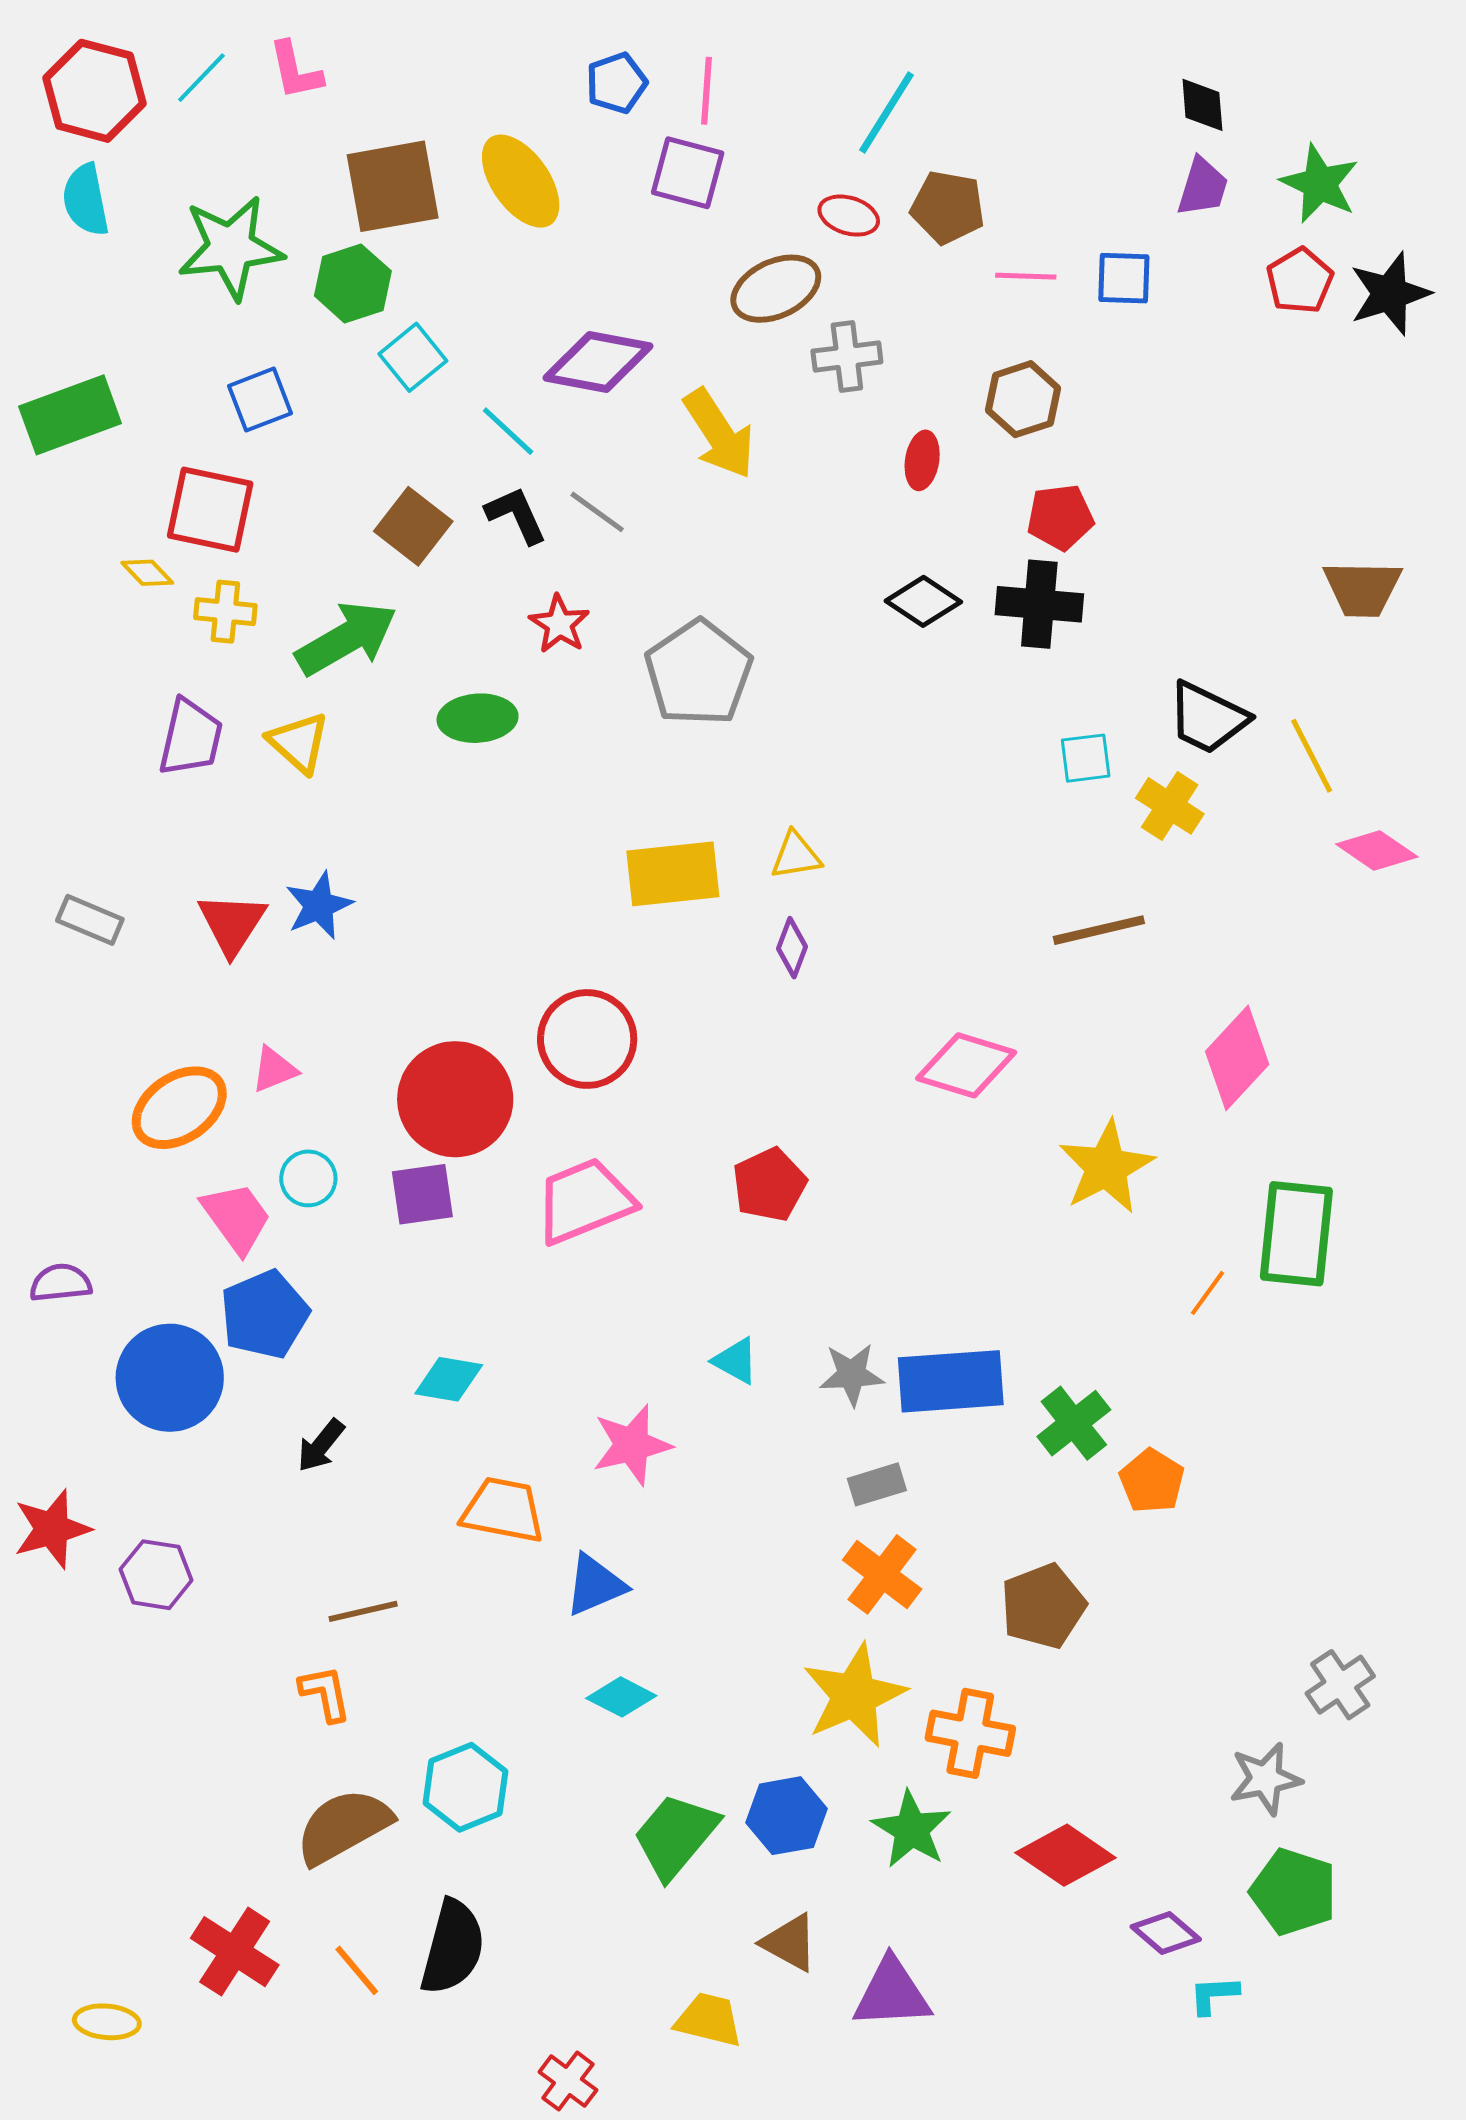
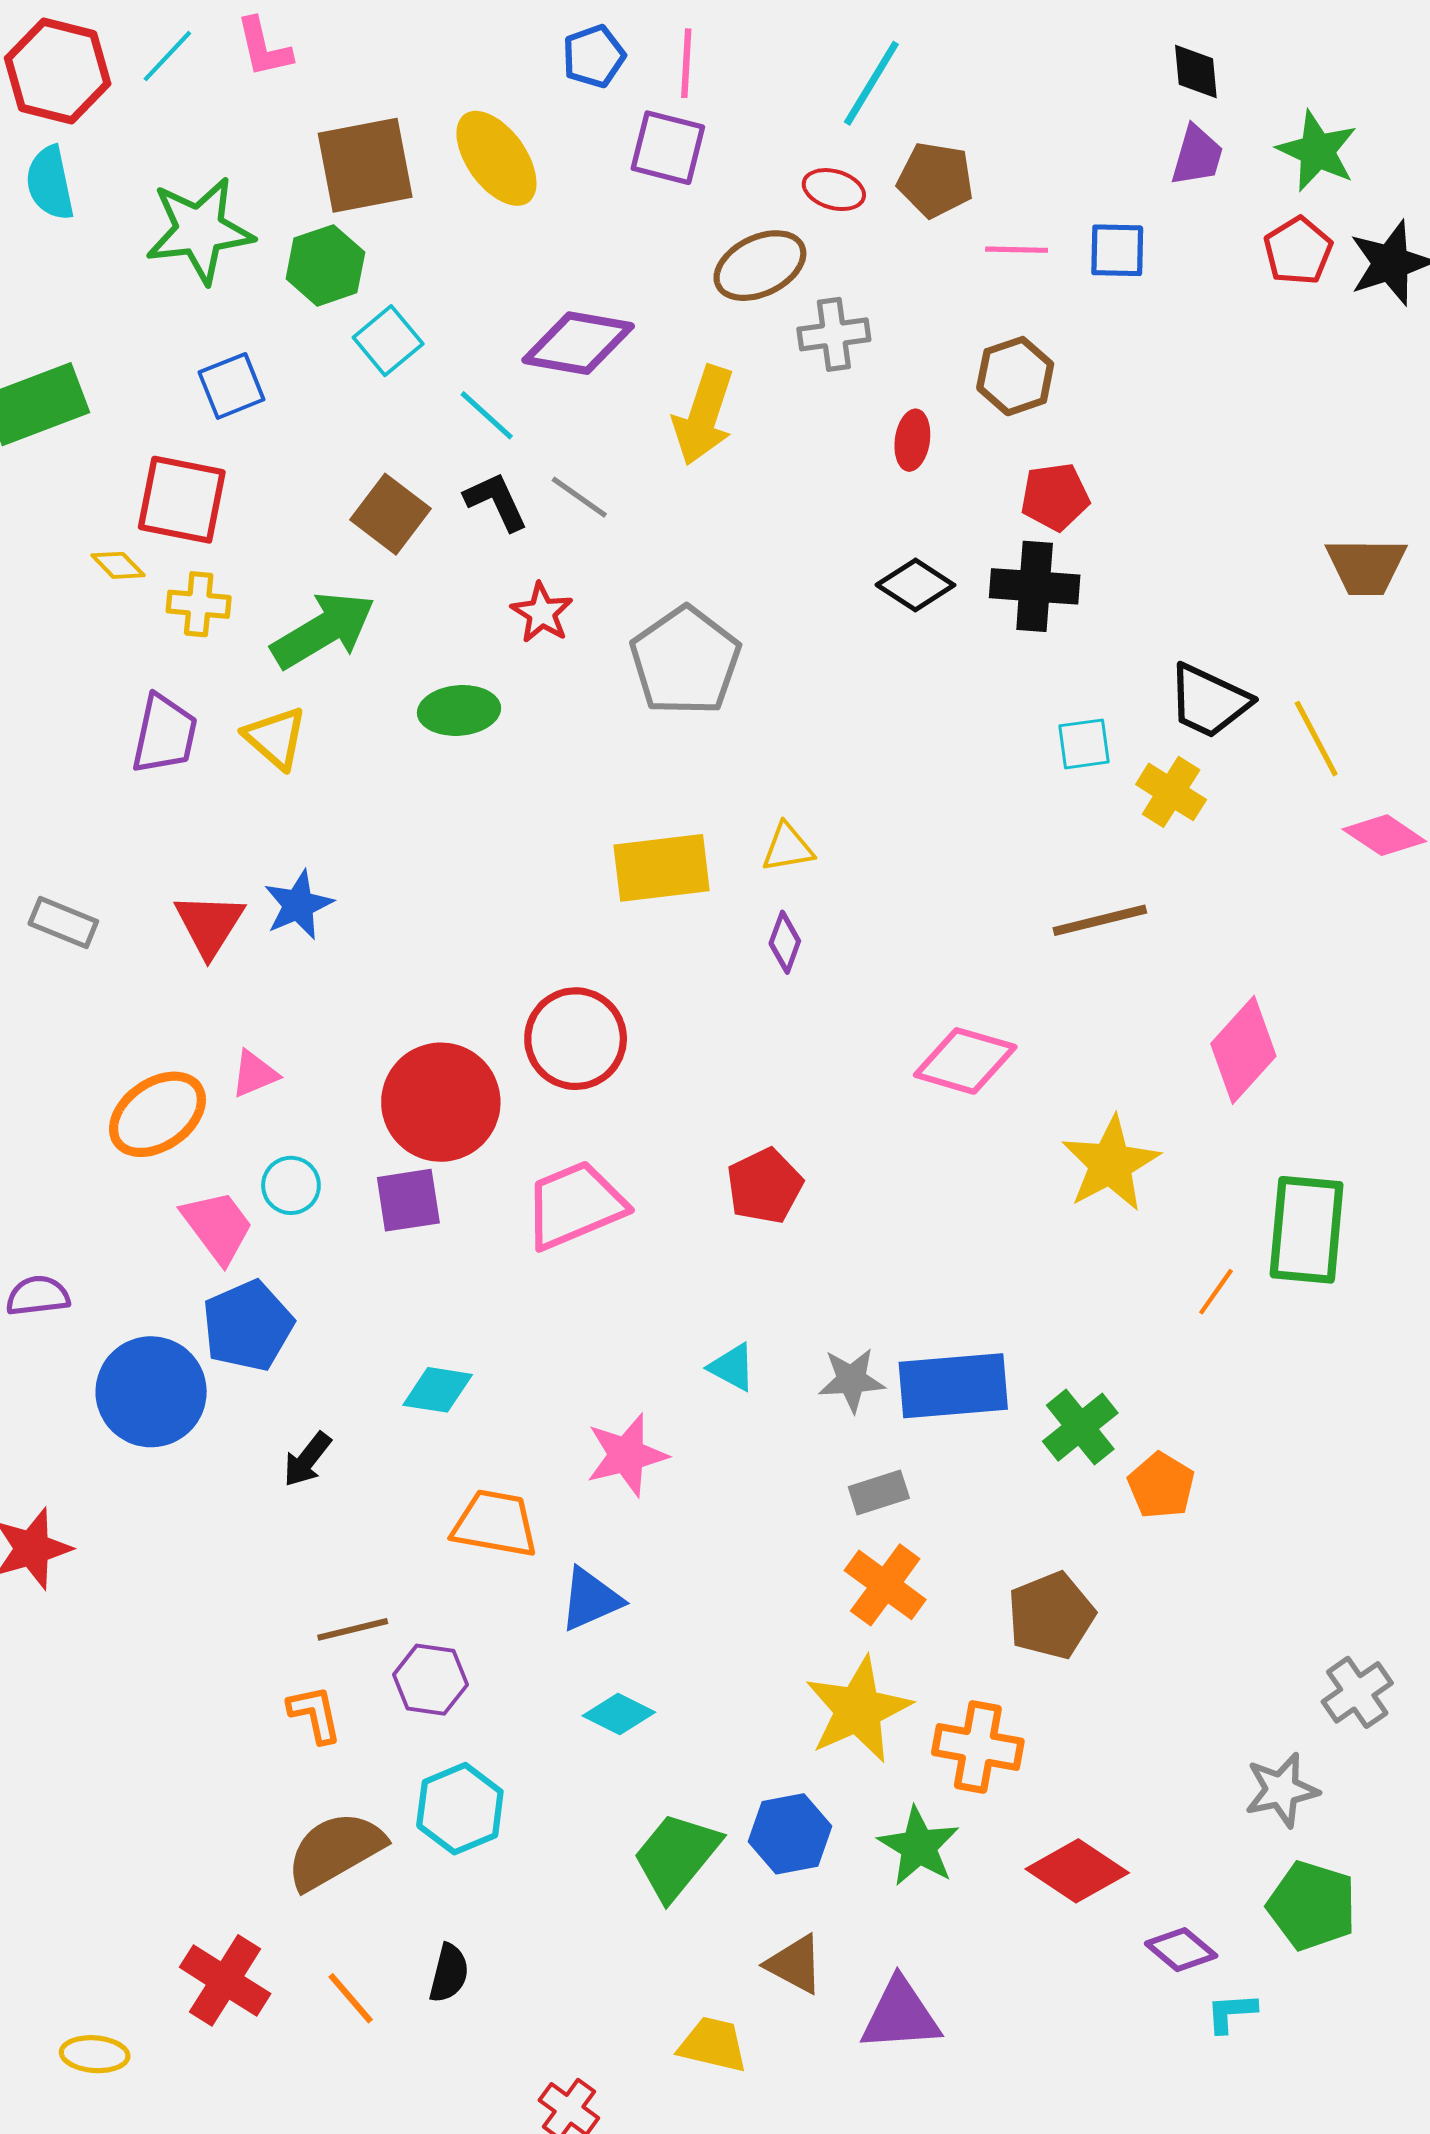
yellow arrow: (719, 434) -> (703, 415), turned 52
purple hexagon: (156, 1575) -> (430, 1680), moved
black semicircle: (453, 1947) -> (449, 1973), size x0.6

